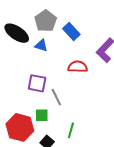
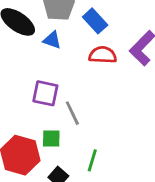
red semicircle: (78, 67) -> (103, 55), moved

